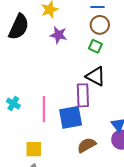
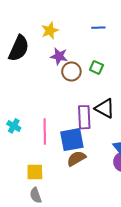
brown circle: (100, 25) -> (71, 71), moved
black triangle: (96, 76) -> (105, 108), moved
brown semicircle: (87, 145) -> (76, 158), moved

